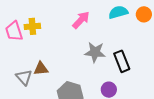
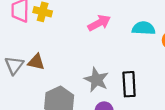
gray star: (95, 52) -> (96, 80), moved

